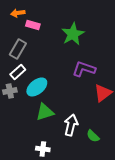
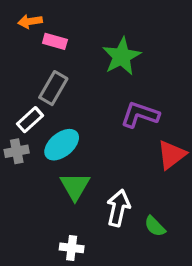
gray rectangle: (18, 49) -> (53, 88), moved
green triangle: (45, 112) -> (75, 186), turned -42

